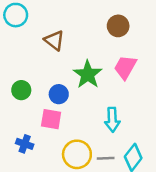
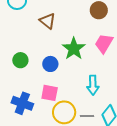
pink square: (51, 119) -> (50, 93), moved
blue cross: (25, 144) -> (22, 103), size x1.5

